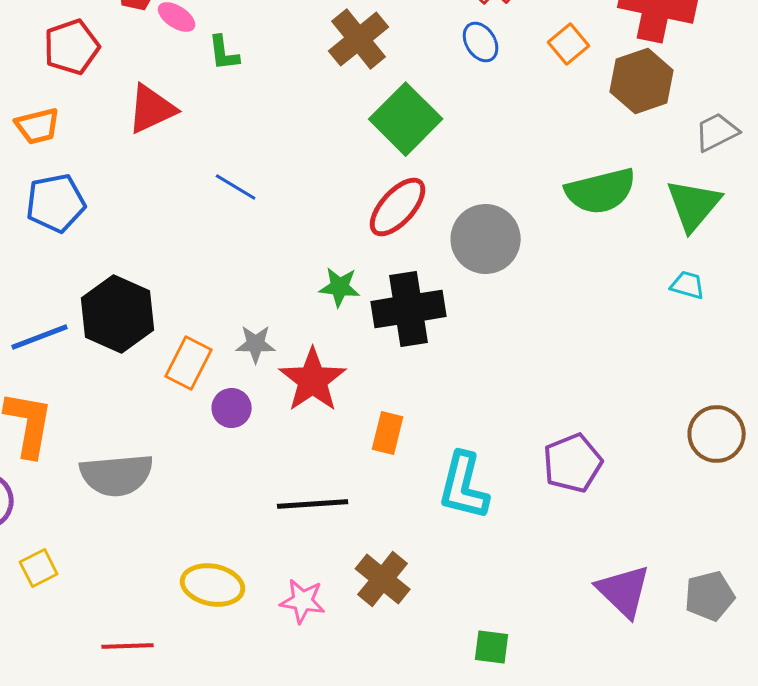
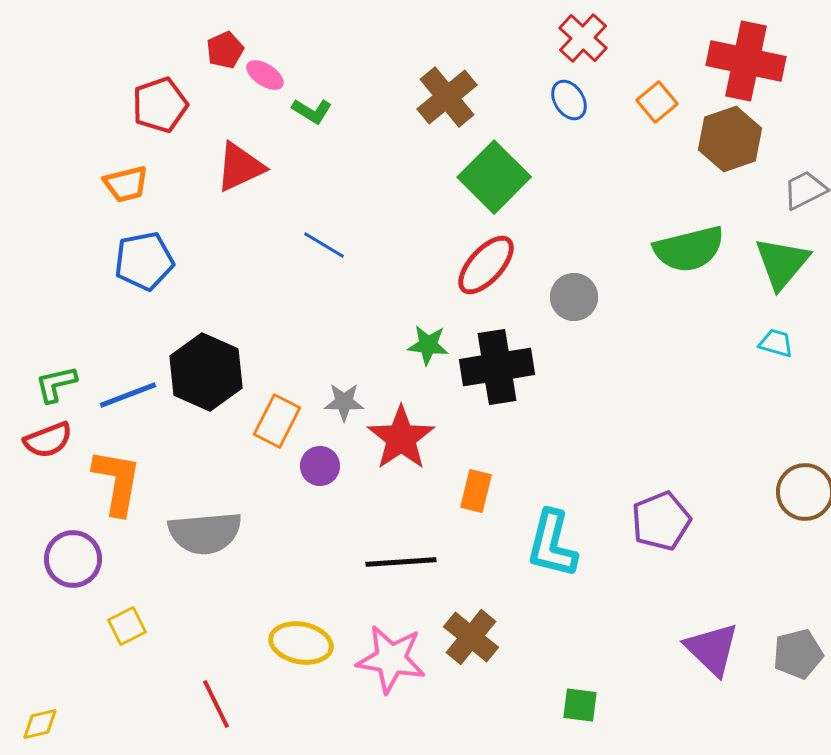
green L-shape: (224, 53) -> (312, 111), turned -51
gray circle: (486, 239) -> (574, 297), size x0.7
pink star: (303, 601) -> (391, 659), size x1.5
red line: (128, 646) -> (216, 704), turned 66

